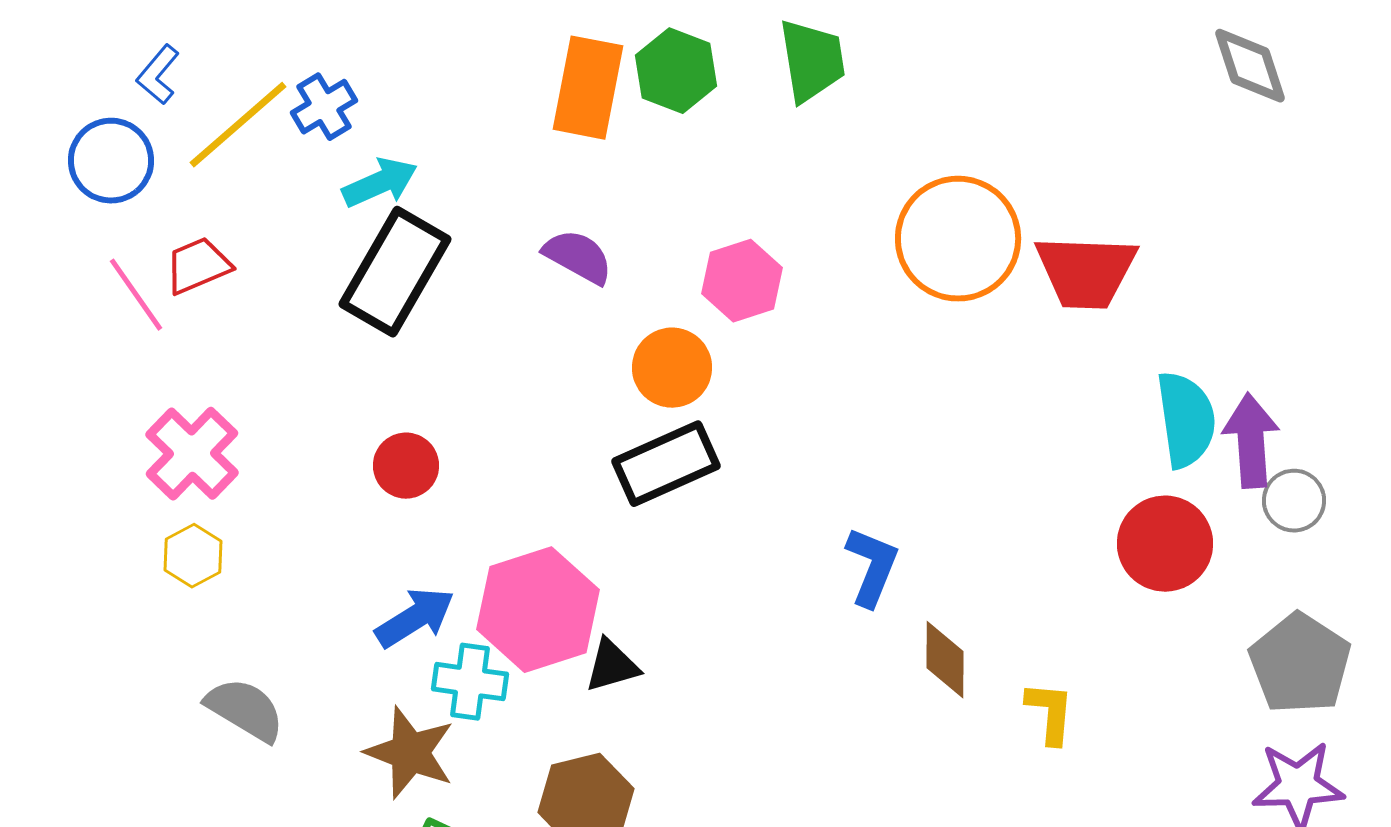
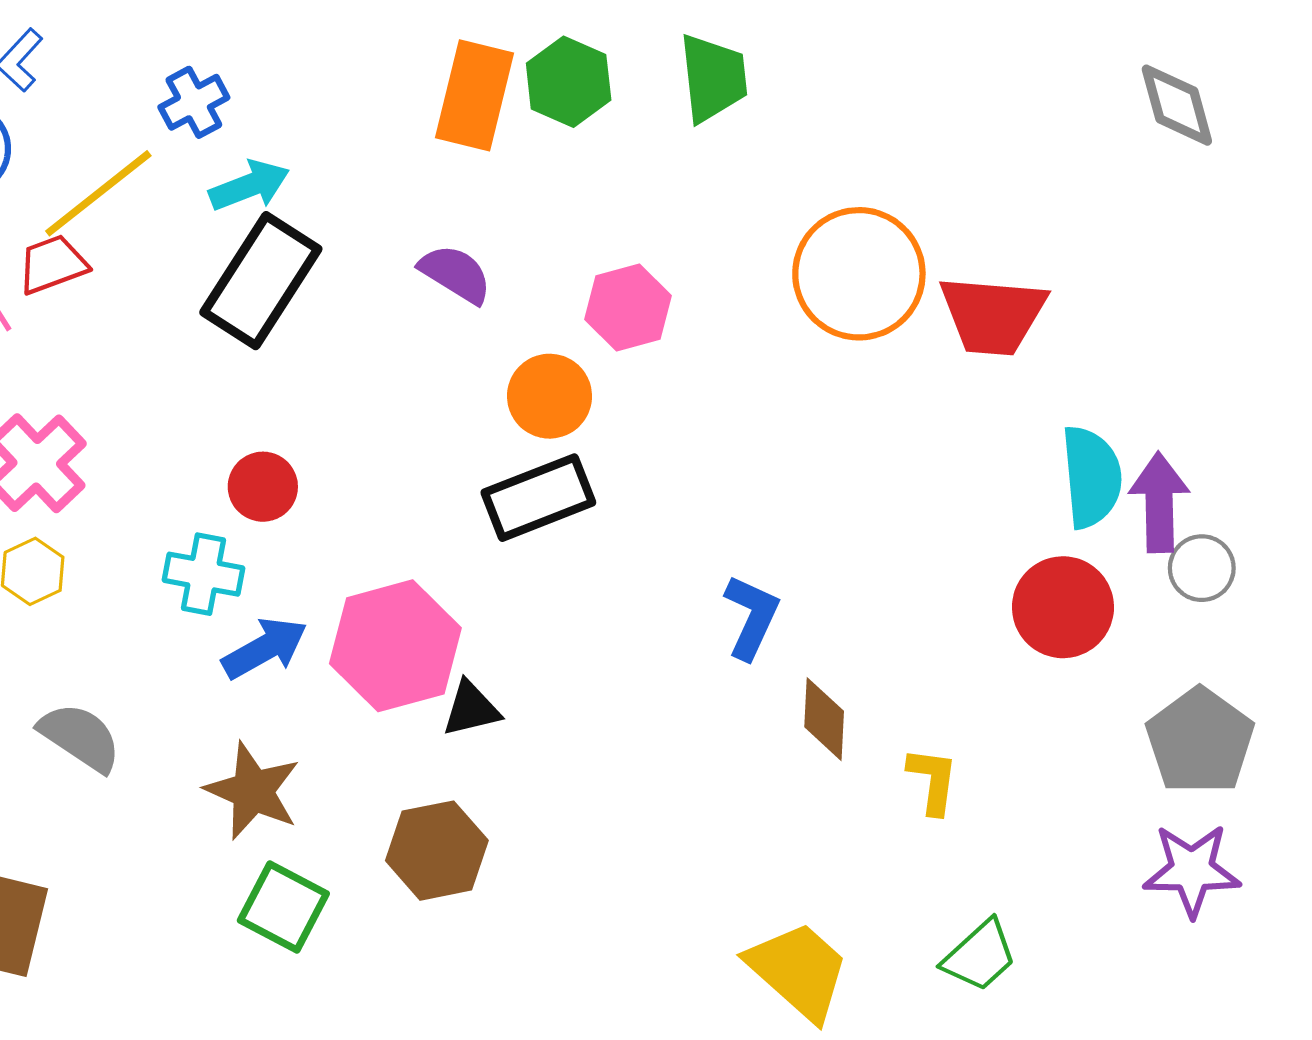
yellow line: (238, 125) -> (98, 193), moved
cyan cross: (470, 682) -> (203, 574), moved

